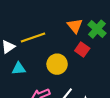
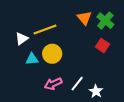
red square: (82, 49) -> (102, 45), moved
yellow circle: (57, 64) -> (52, 54), moved

